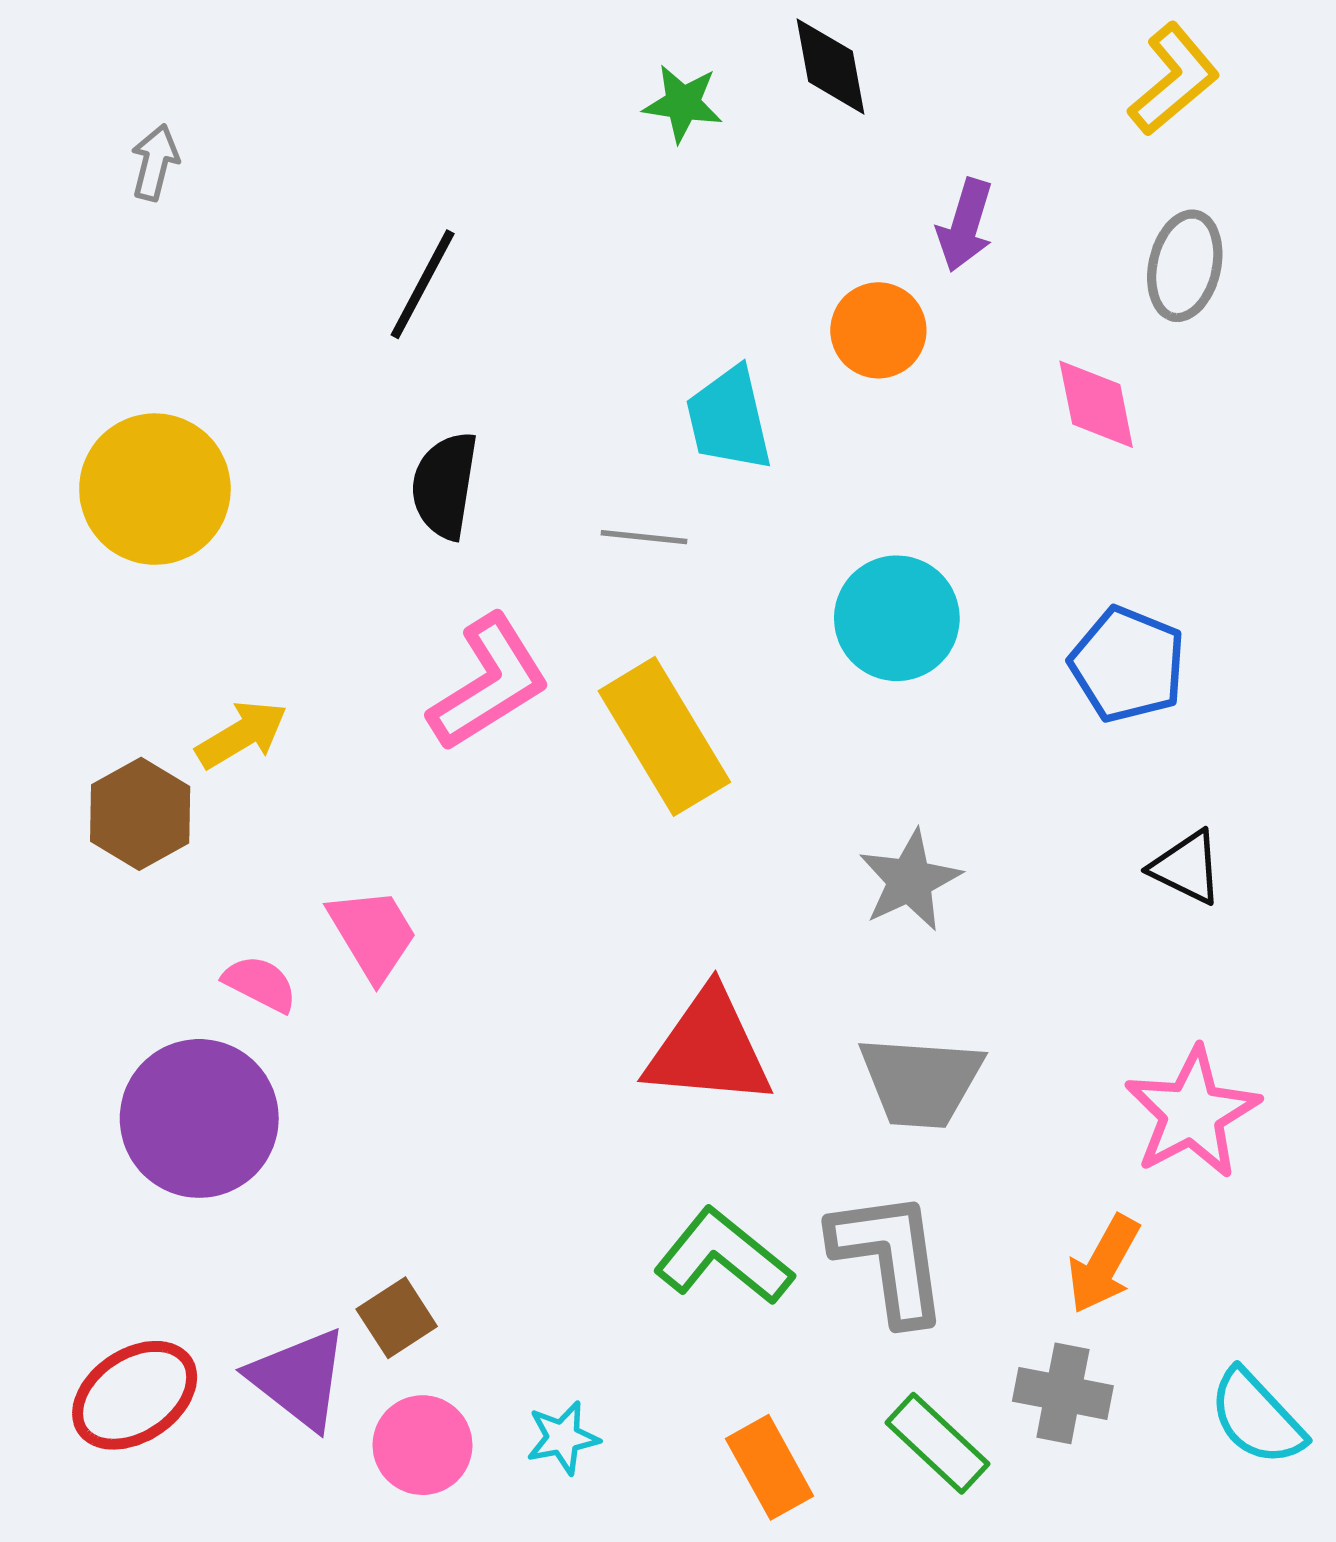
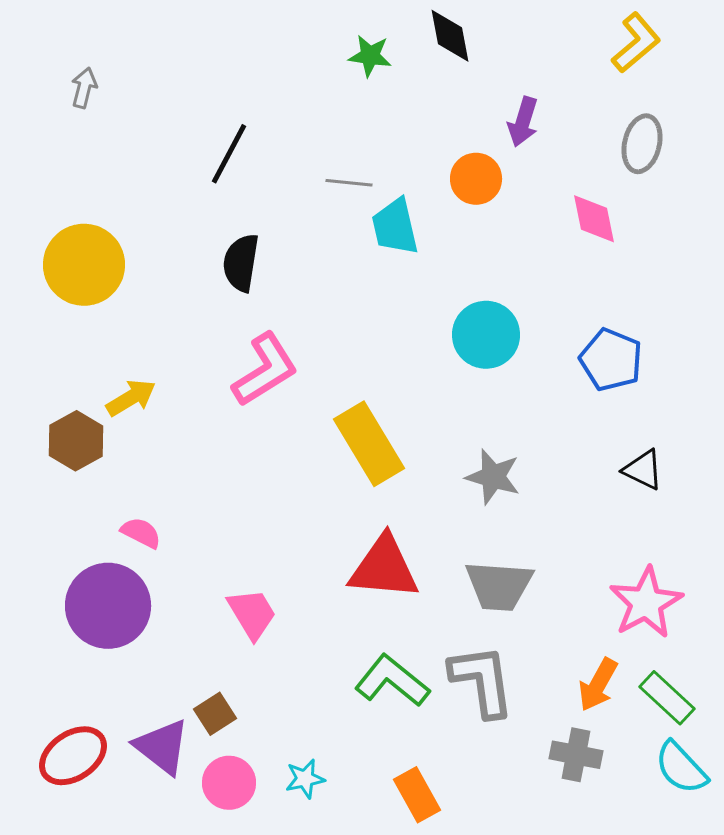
gray line: (644, 537) -> (349, 183), moved
yellow rectangle: (664, 736) -> (369, 444), moved
gray star: (910, 880) -> (493, 477), turned -30
pink trapezoid: (373, 934) -> (252, 614), moved
green rectangle: (937, 1443) -> (667, 698), moved

